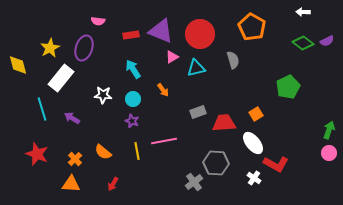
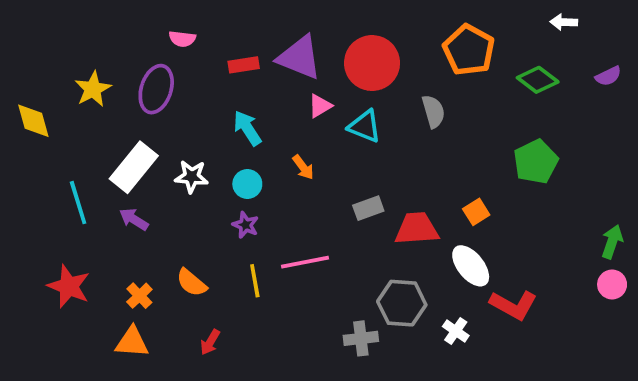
green diamond: (303, 43) -> (538, 80), moved
cyan triangle: (196, 68) -> (365, 126), turned 36
white rectangle: (61, 78) -> (134, 167), moved
white cross: (254, 178) -> (456, 331), moved
gray cross: (194, 182) -> (361, 338), turned 30

